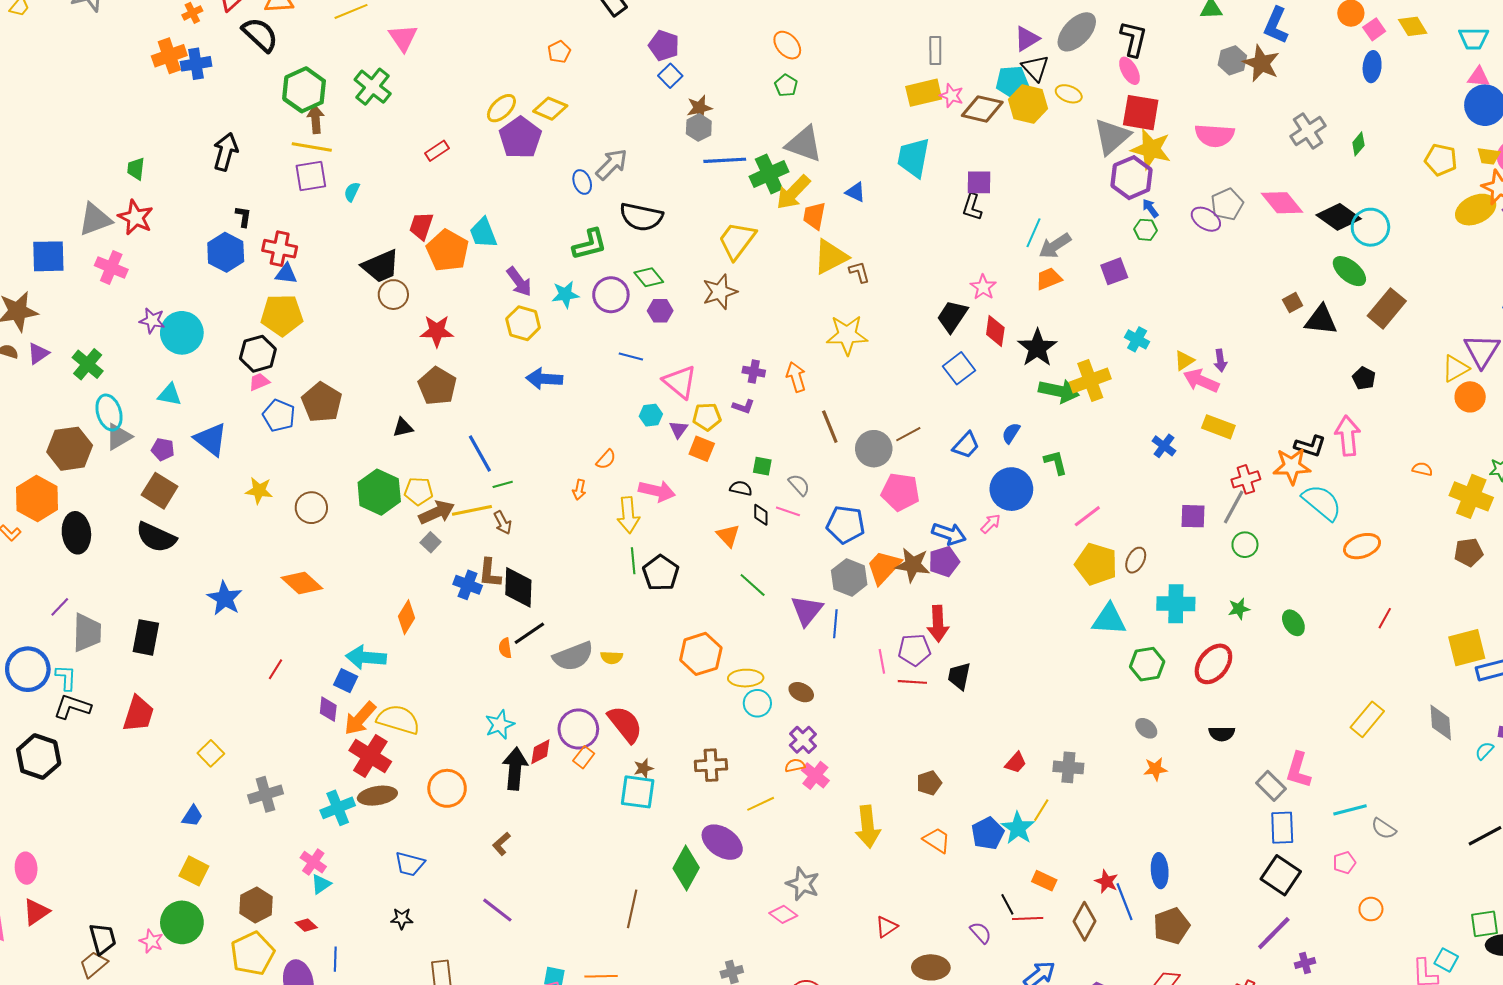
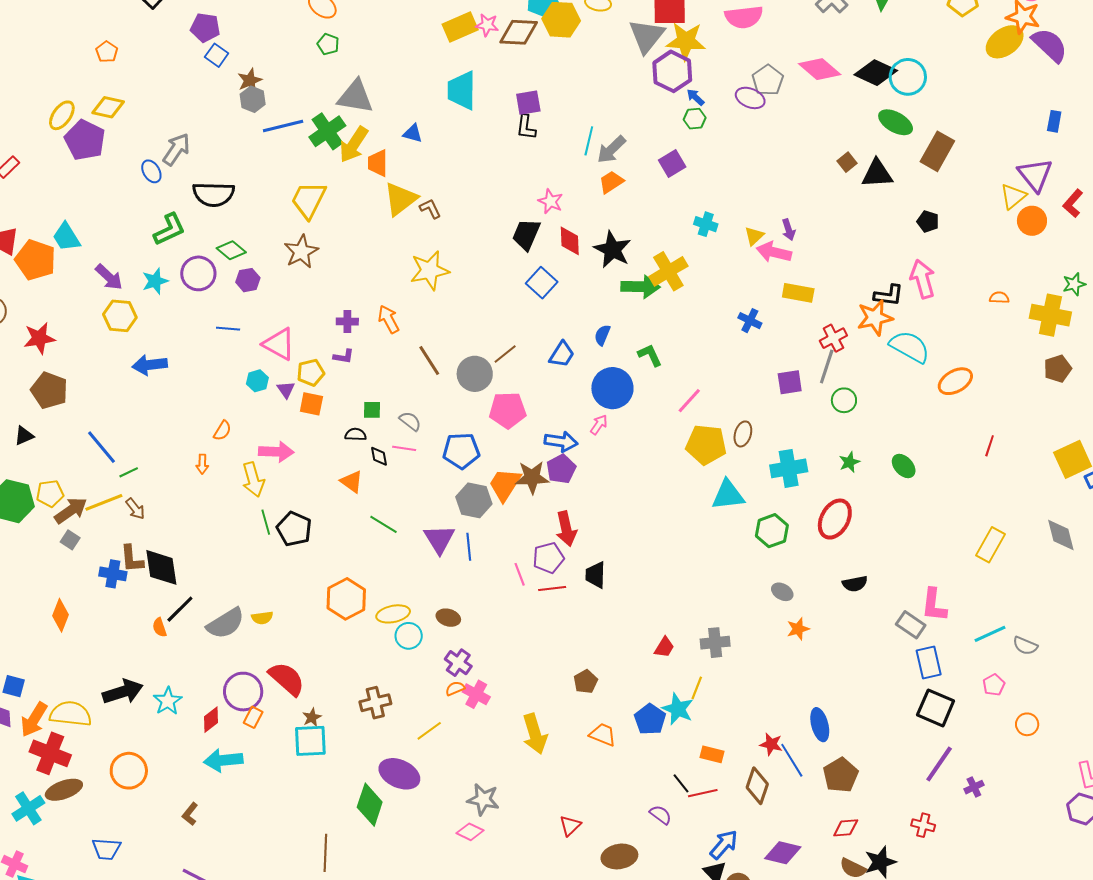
cyan arrow: (366, 657) -> (223, 760), moved
black arrow: (515, 769) -> (123, 692), moved, turned 78

